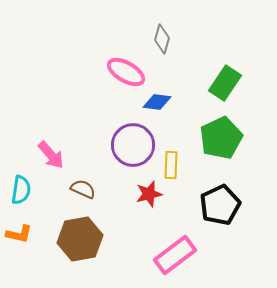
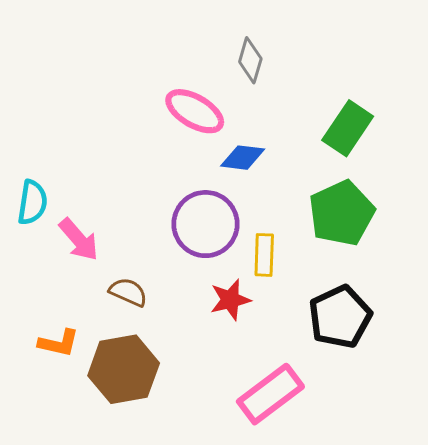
cyan semicircle: (21, 190) -> (32, 202), moved
orange L-shape: (19, 234) -> (59, 343), moved

